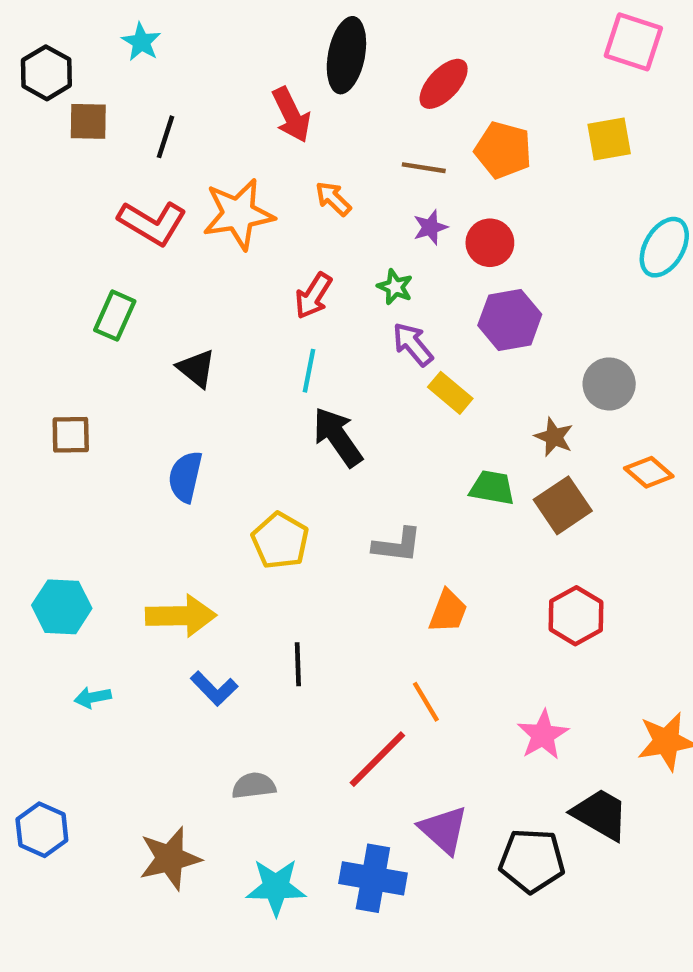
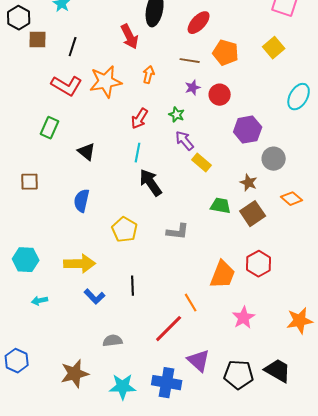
yellow square: (609, 139) -> (274, 48), turned -30
orange arrow: (333, 199) -> (149, 75), turned 60
purple hexagon: (510, 320) -> (248, 130), moved
orange trapezoid: (448, 611) -> (223, 275), moved, size x1.4
black trapezoid: (600, 814) -> (278, 371), moved

